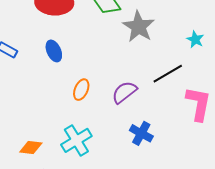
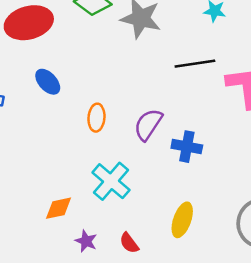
black line: (168, 74) -> (195, 64), turned 40
purple semicircle: (124, 92) -> (148, 124), moved

